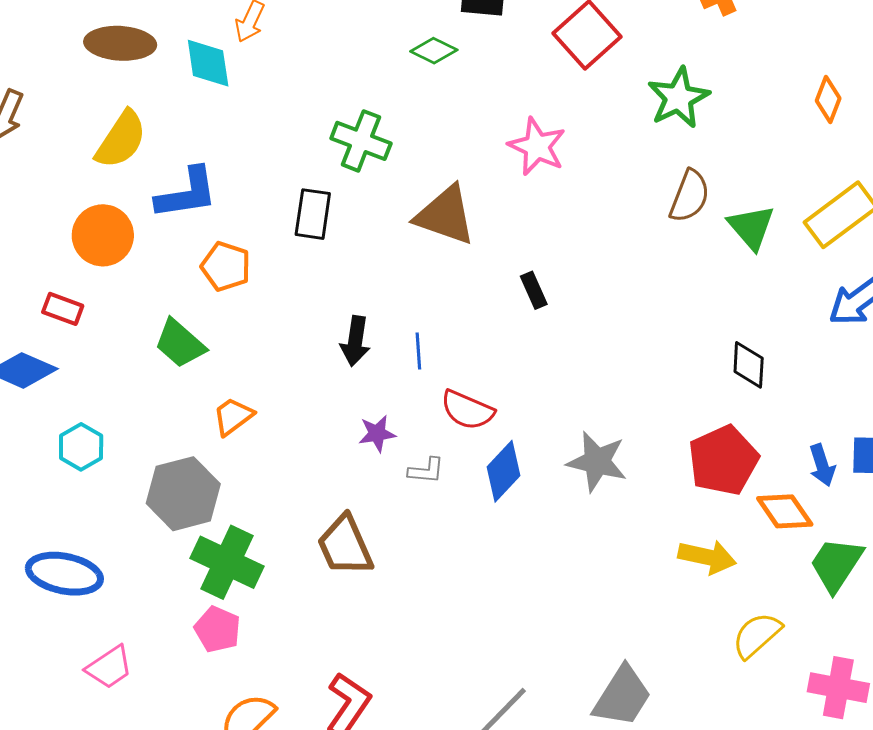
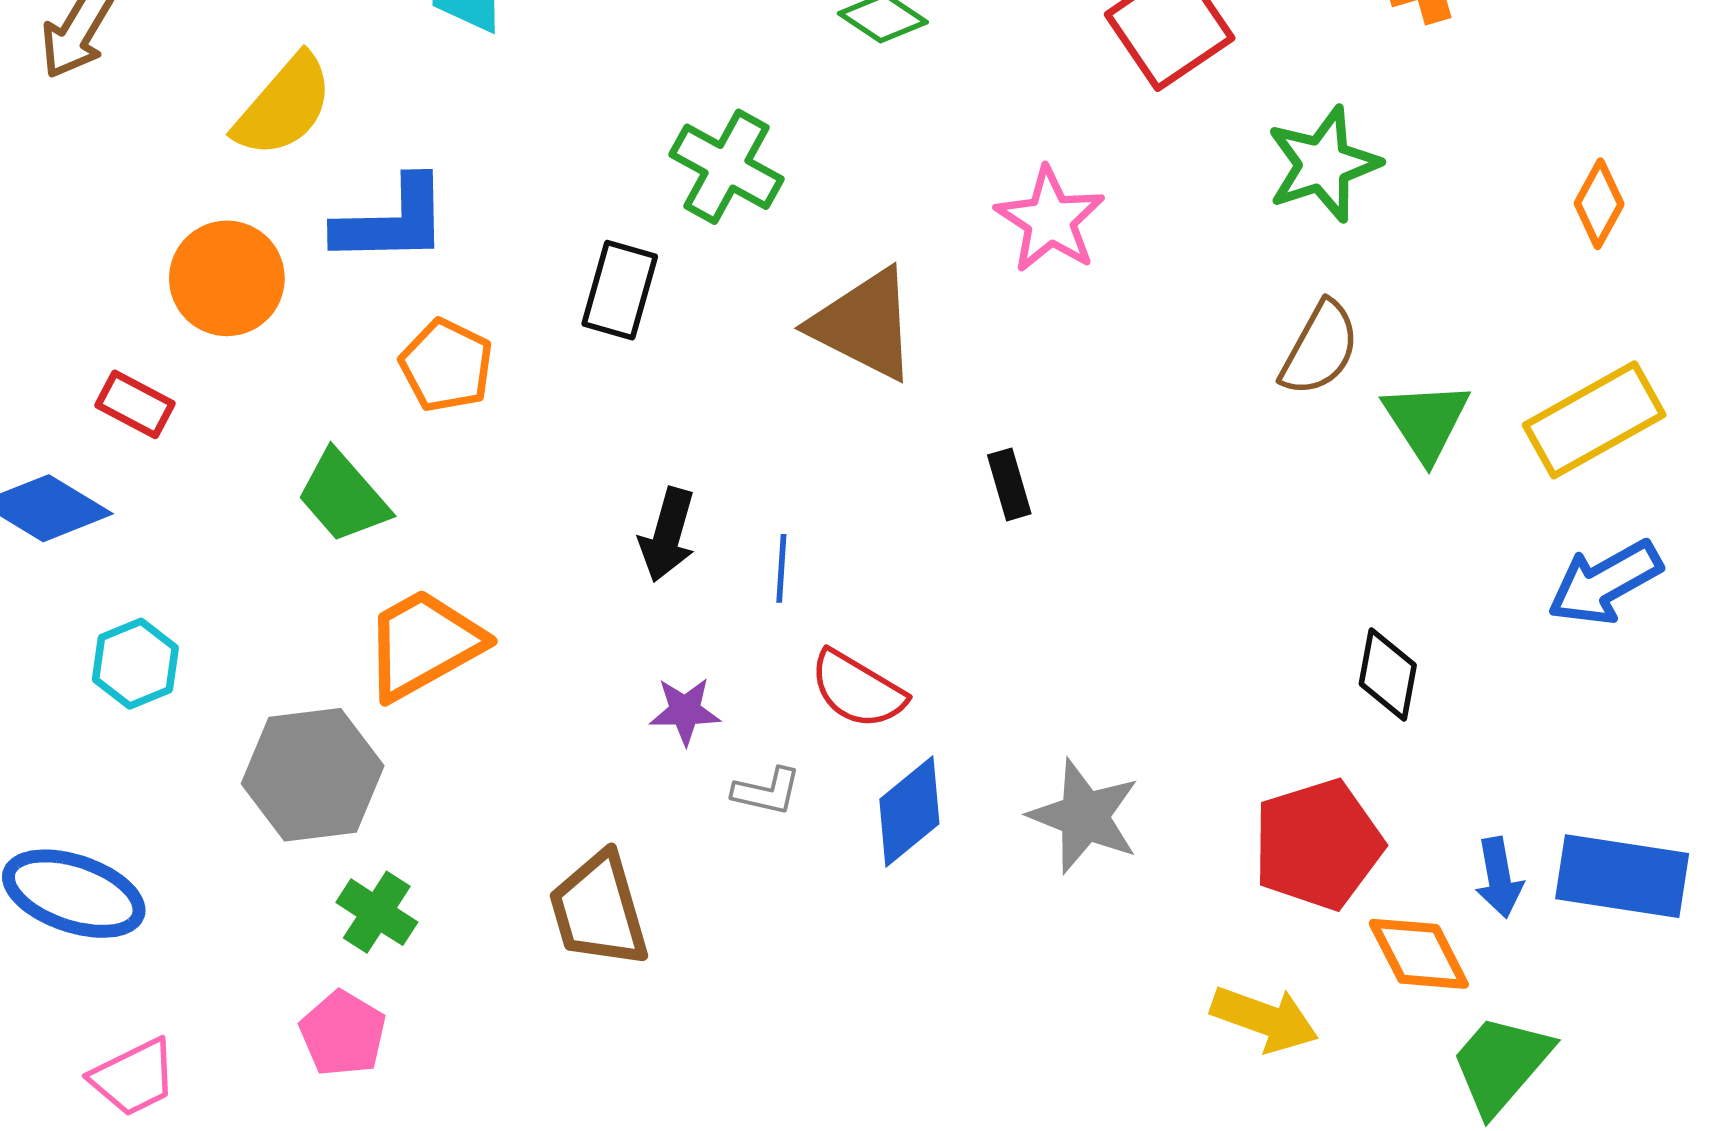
orange trapezoid: (233, 416) -> (423, 644), size x1.6
green cross: (227, 562) -> (377, 912), size x0.6

